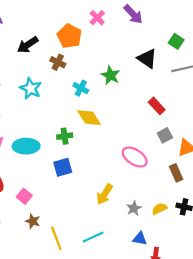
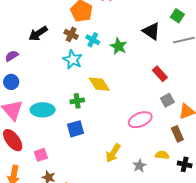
black arrow: (28, 45) -> (38, 33), moved
cyan star: (31, 88) -> (73, 60), moved
cyan cross: (81, 88) -> (93, 40), moved
pink ellipse: (135, 157) -> (140, 120), turned -55
pink square: (24, 196) -> (41, 155), turned 32
yellow semicircle: (159, 209) -> (162, 155), moved, turned 32

